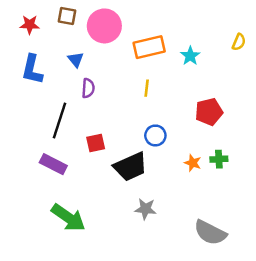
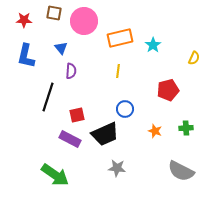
yellow semicircle: (239, 42) -> (194, 58), moved
green cross: (219, 159) -> (186, 128), moved
purple rectangle: (53, 164) -> (70, 139), moved
gray semicircle: (210, 233) -> (181, 171), moved

